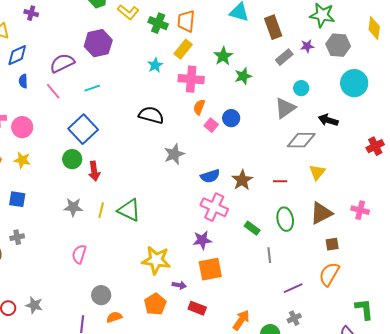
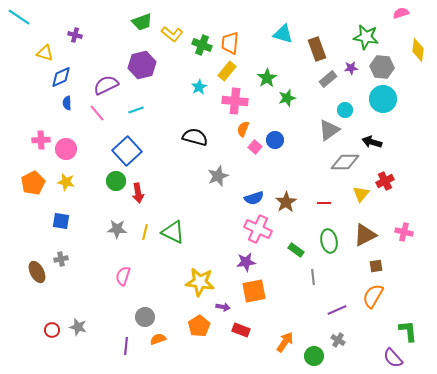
cyan circle: (354, 83) -> (383, 99), moved
red cross: (375, 146) -> (385, 181), moved
gray cross: (294, 318) -> (338, 340), turned -32

